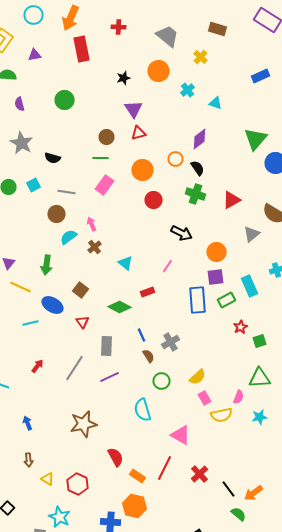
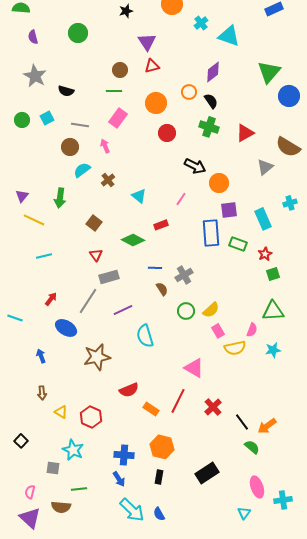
black star: (124, 78) -> (126, 11), moved
cyan triangle: (216, 103) -> (229, 36), size x1.6
pink arrow: (92, 224) -> (105, 146), moved
orange circle: (216, 252) -> (219, 183), moved
green rectangle: (226, 300) -> (238, 244), moved, turned 48
blue ellipse: (52, 305) -> (66, 328), moved
red star: (240, 327) -> (265, 254), moved
blue line: (142, 335) -> (155, 268), turned -64
gray rectangle: (106, 346) -> (109, 277), moved, turned 72
green circle: (162, 381) -> (186, 311), moved
cyan semicircle: (142, 410) -> (145, 336), moved
red semicircle: (116, 457) -> (129, 390), turned 96
orange hexagon: (134, 506) -> (162, 447), moved

